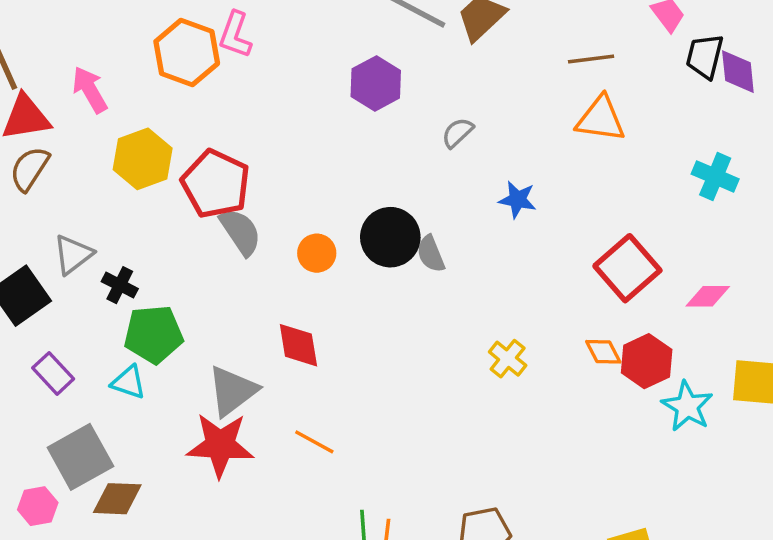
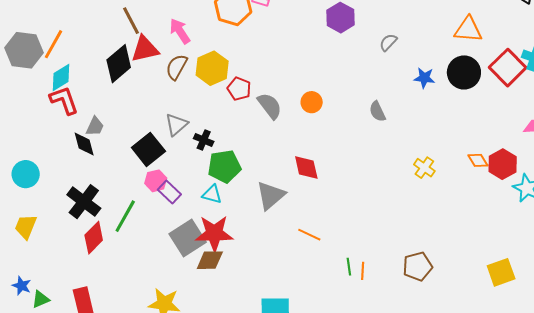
brown semicircle: (30, 169) -> (177, 67), moved
red pentagon: (216, 184) -> (239, 89), moved, size x0.6
black circle: (390, 237) -> (464, 72), moved
orange circle: (317, 253) -> (312, 102), moved
red square: (627, 268) -> (508, 68), moved
orange line: (314, 442) -> (309, 235), moved
red star: (220, 445) -> (214, 233), moved
pink hexagon: (38, 506) -> (156, 181), moved

